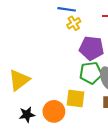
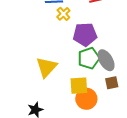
yellow triangle: (19, 80) -> (46, 67), moved
orange circle: (54, 111) -> (86, 99), moved

